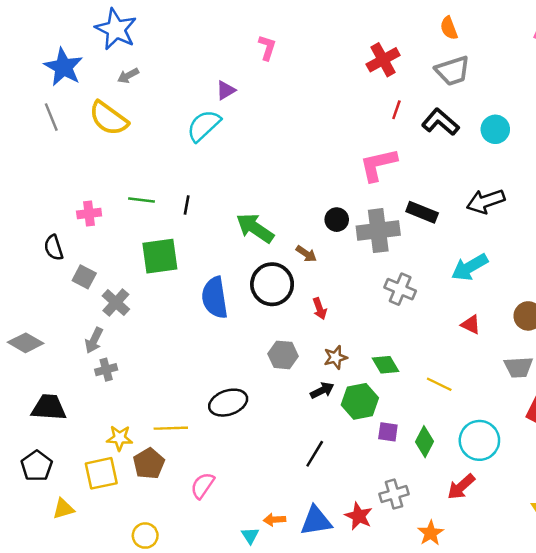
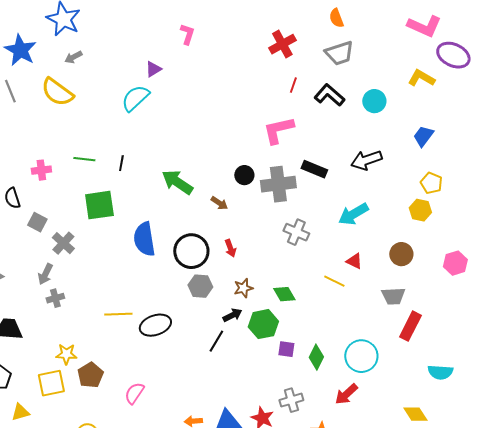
black circle: (272, 284) -> (191, 251), moved
yellow line: (439, 384) -> (334, 281), moved
yellow line: (171, 428) -> (118, 314), moved
black line: (315, 454) -> (216, 341), moved

